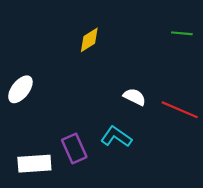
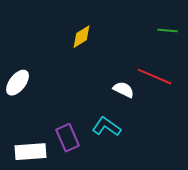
red line: (180, 110) -> (155, 77), moved

